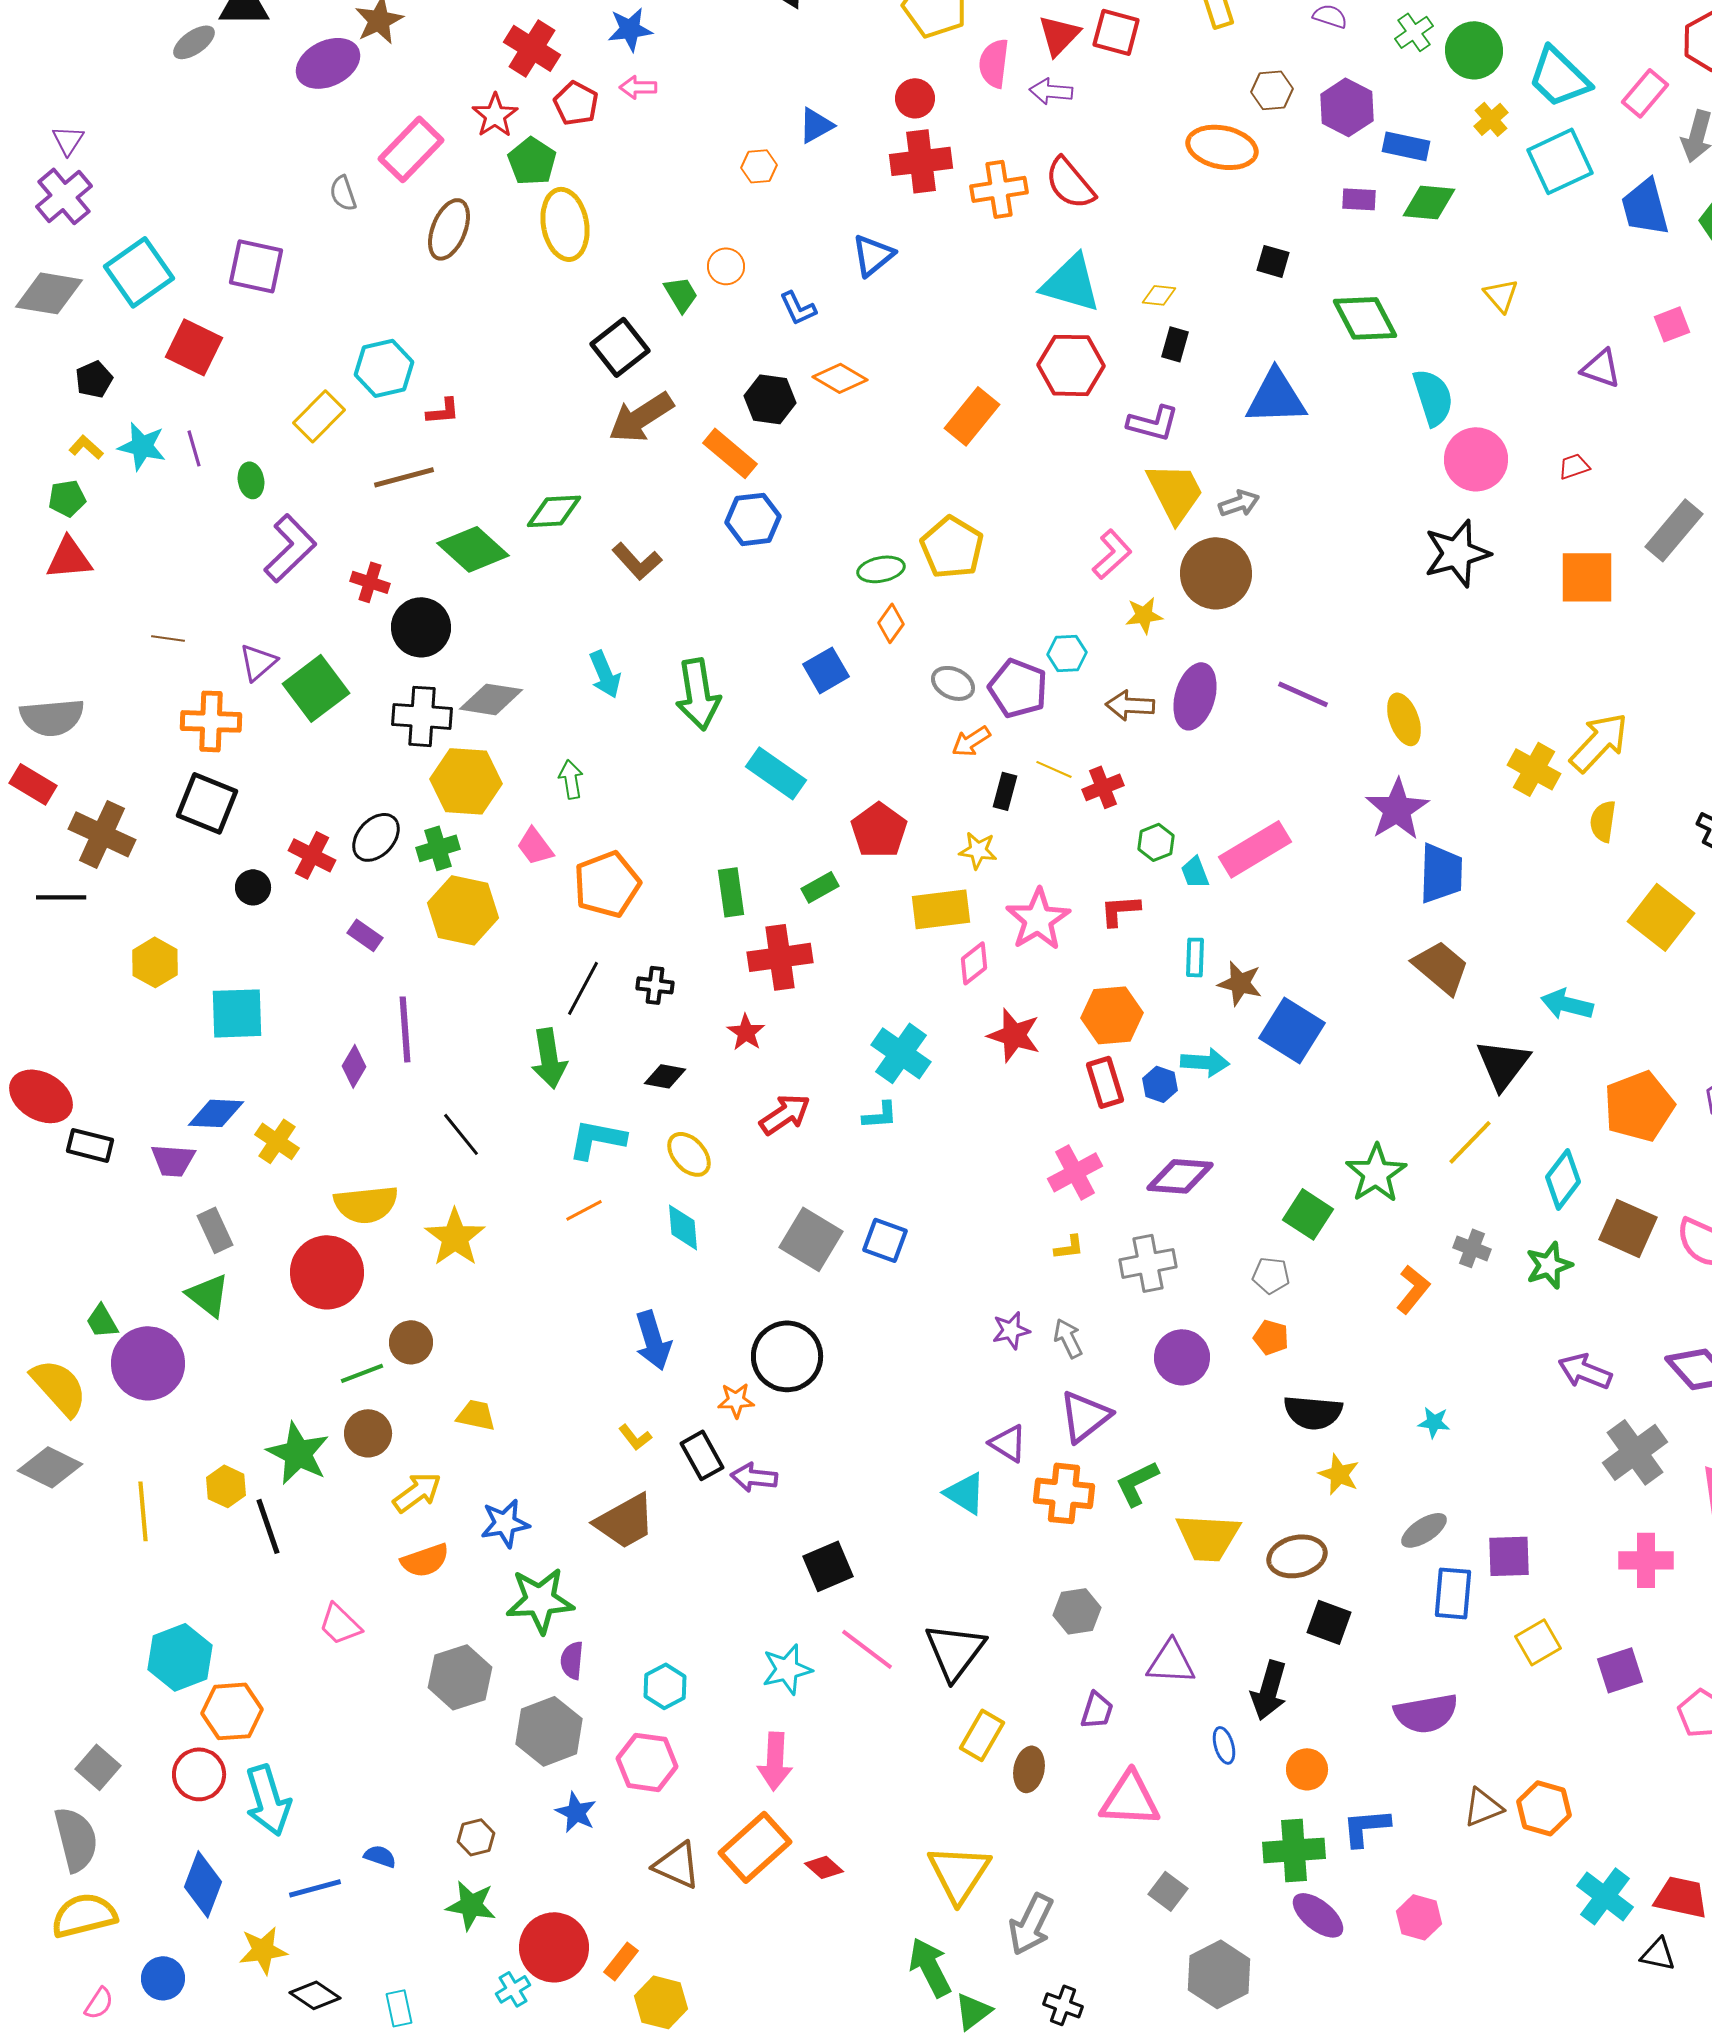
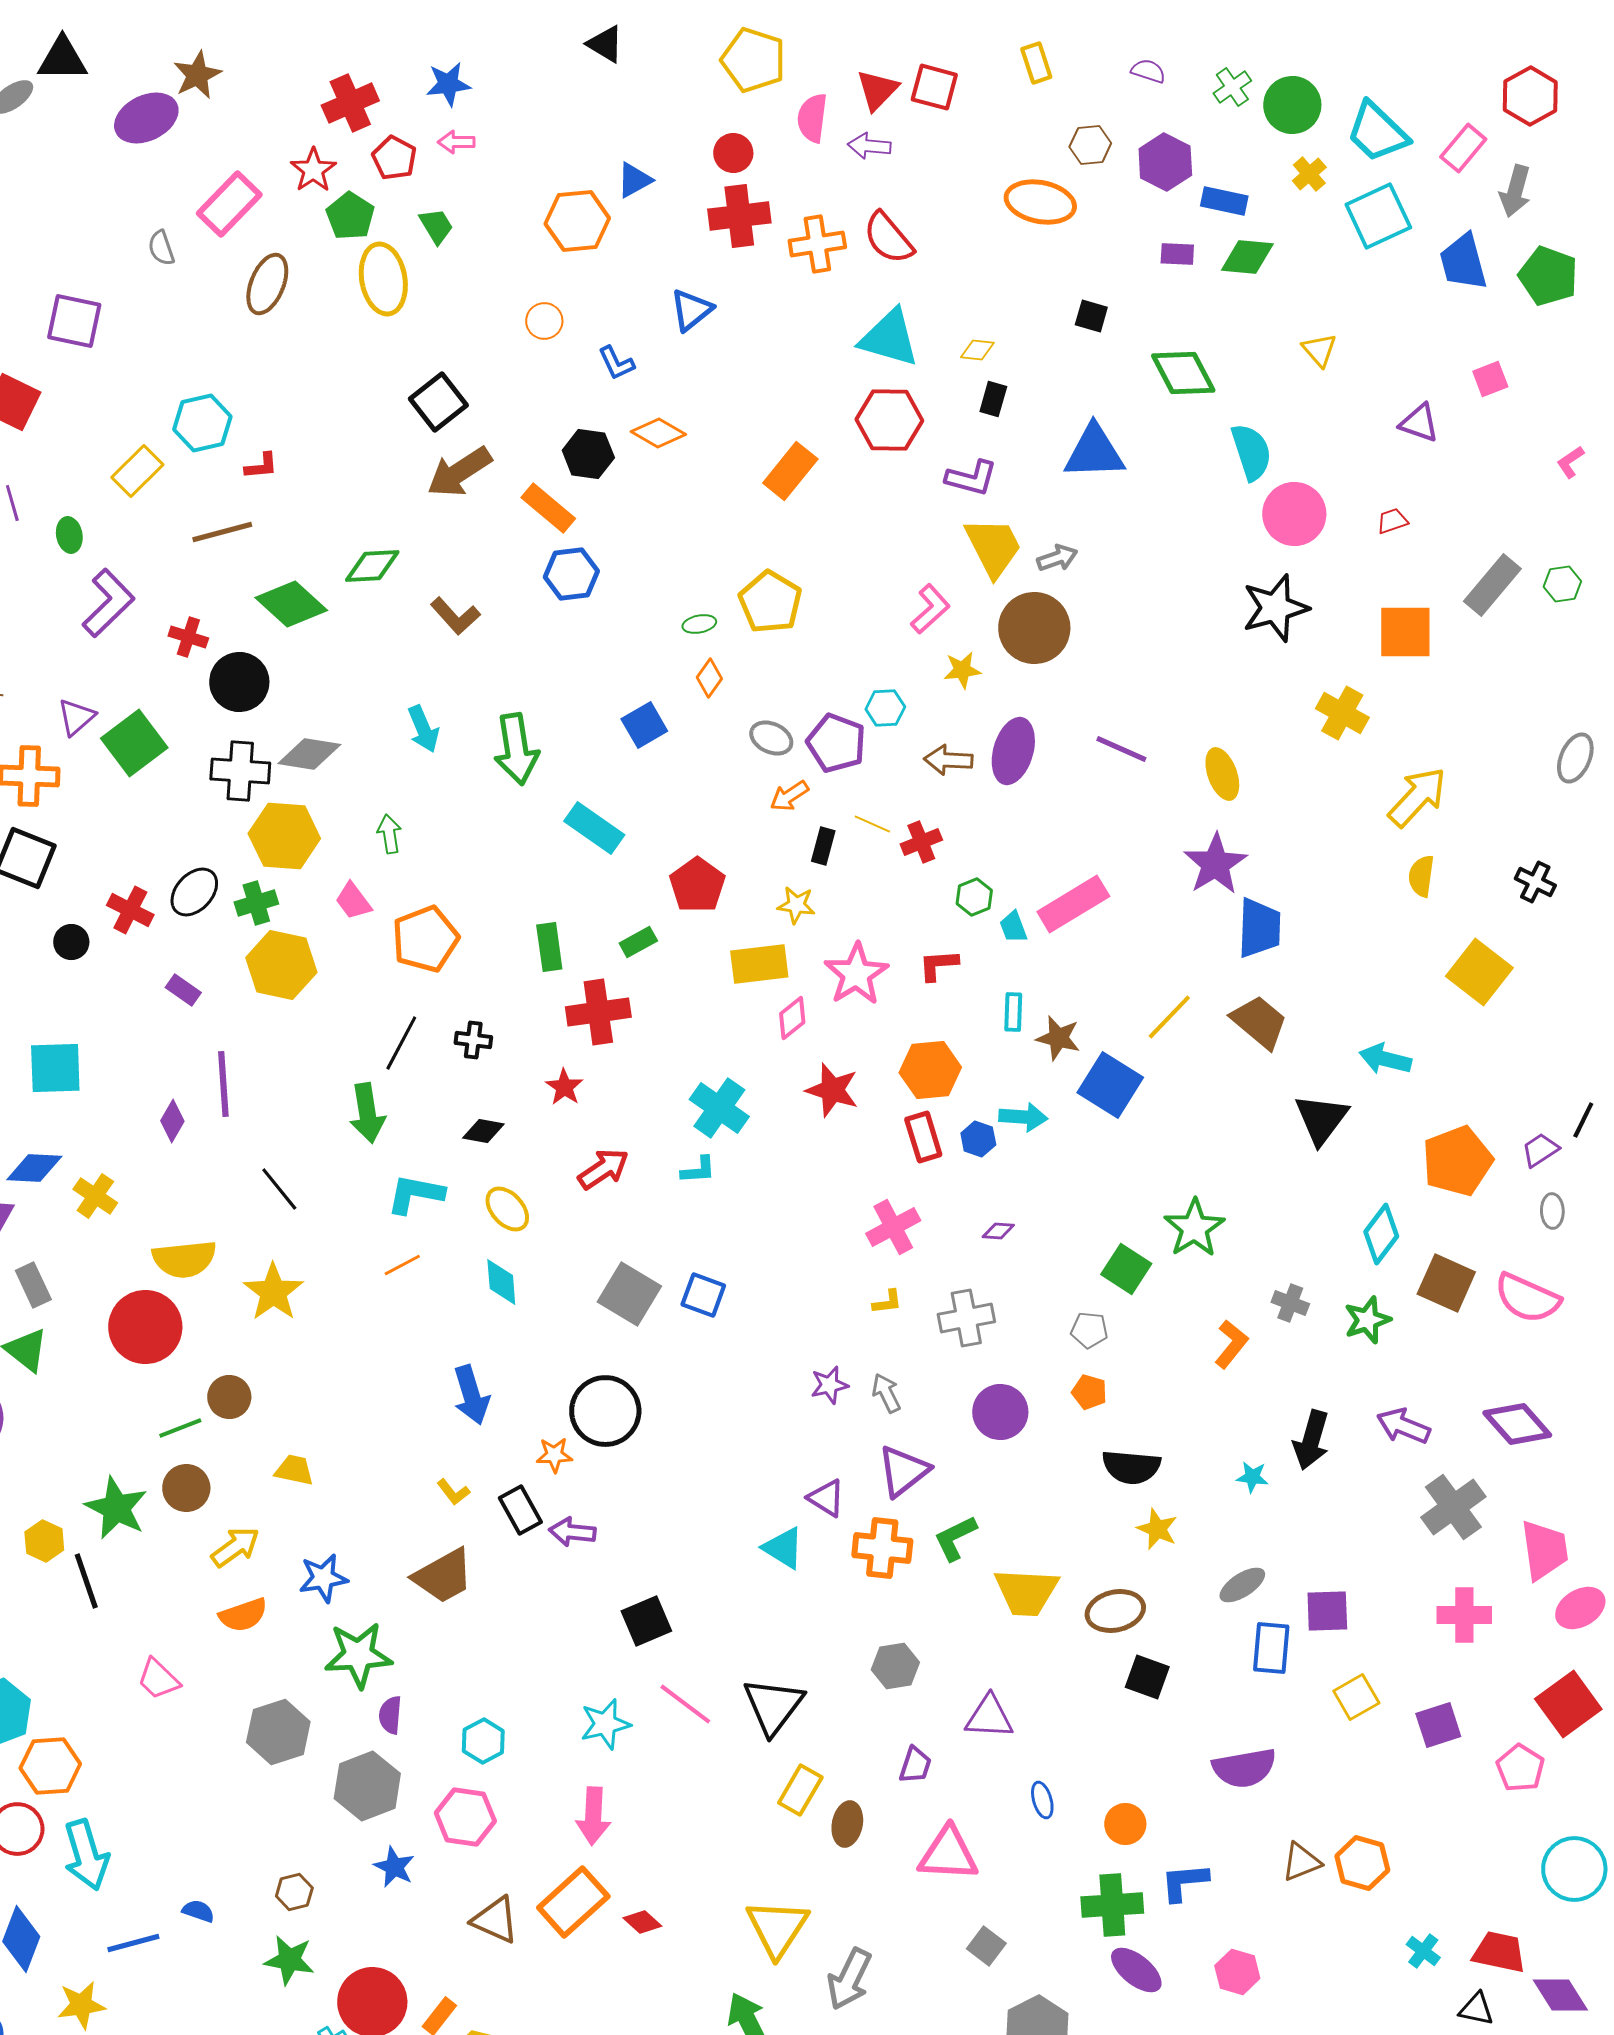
red cross: (532, 48) -> (350, 103), turned 34
orange hexagon: (759, 166) -> (577, 221), size x1.8
green trapezoid: (681, 294) -> (436, 226), moved
green ellipse: (881, 569) -> (699, 624), size x0.7
yellow cross: (1534, 769) -> (1342, 713), moved
yellow line: (1470, 1142) -> (1169, 1017), moved
purple diamond: (1180, 1176) -> (998, 1231), size x0.5
black arrow: (1269, 1690) -> (1311, 1440), moved
cyan cross: (1605, 1896) -> (1423, 1951), size x0.6

